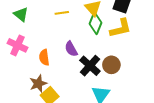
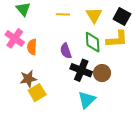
green diamond: (95, 23) -> (93, 42), moved, turned -35
orange semicircle: (44, 57) -> (32, 47), moved
black cross: (90, 66) -> (81, 70), turned -30

